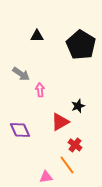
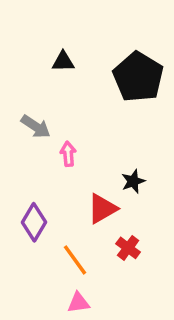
purple diamond: (20, 130) -> (34, 222), turned 55
orange line: (67, 165) -> (75, 260), moved

